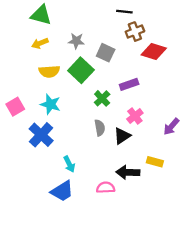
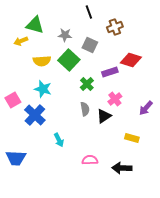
black line: (124, 12) -> (89, 12), moved, turned 64
green triangle: (41, 15) -> (35, 25), moved
yellow arrow: (40, 43) -> (21, 41), moved
red diamond: (154, 51) -> (131, 60), moved
pink square: (15, 107) -> (13, 100), moved
black arrow: (128, 172) -> (122, 168), moved
blue trapezoid: (62, 191) -> (16, 158), moved, turned 35

